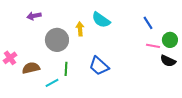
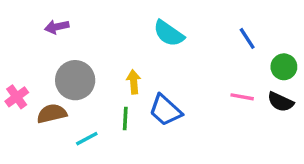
yellow arrow: (80, 29) -> (134, 82), moved
gray circle: (57, 40) -> (75, 80), moved
pink line: (153, 46) -> (242, 97), moved
green line: (66, 69) -> (125, 119), moved

